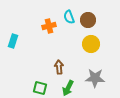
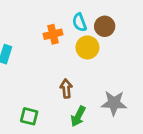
yellow circle: (91, 44) -> (87, 47), moved
green square: (40, 88) -> (29, 116), moved

